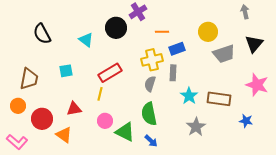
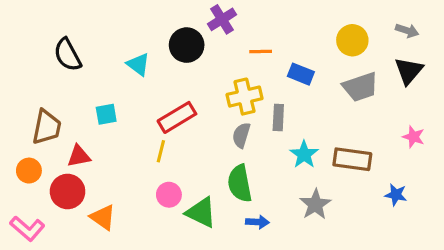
gray arrow: (245, 12) -> (407, 31), moved, turned 120
yellow circle: (208, 32) -> (352, 40), moved
blue rectangle: (177, 49) -> (301, 74), moved, turned 42
pink star: (257, 85) -> (413, 137), size x0.6
red triangle: (74, 109) -> (79, 156), moved
blue arrow: (151, 141) -> (257, 222), moved, turned -40

